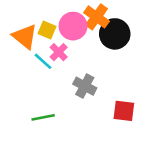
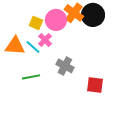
black circle: (115, 34) -> (93, 15), moved
orange triangle: (25, 37) -> (15, 46), moved, turned -35
green line: (43, 117) -> (31, 77), moved

